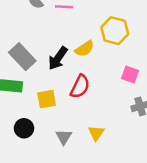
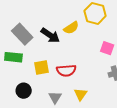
black arrow: (58, 58) -> (50, 35), turned -90
red semicircle: (80, 86) -> (66, 70), moved, turned 60

